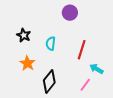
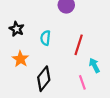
cyan arrow: (96, 69) -> (94, 65), turned 32
pink line: (85, 85) -> (82, 82), turned -56

